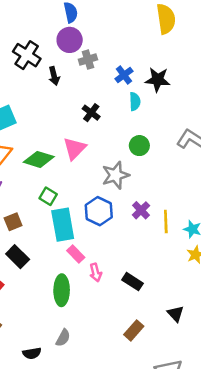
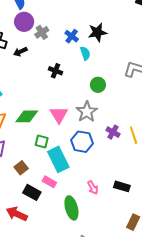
black arrow: (54, 76) -> (20, 52), turned 96
pink triangle: (74, 149) -> (59, 115), moved
pink rectangle: (76, 254) -> (49, 182), moved

